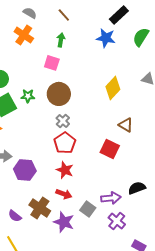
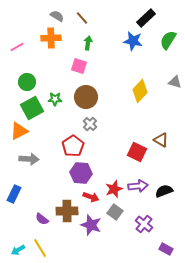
brown line: (64, 15) -> (82, 18), moved
orange cross: (24, 35) -> (51, 38), turned -36
brown triangle: (126, 125) -> (161, 140), moved
red pentagon: (65, 143) -> (73, 146), moved
purple hexagon: (25, 170) -> (81, 173), moved
red star: (65, 170) -> (114, 189), moved, turned 30
purple arrow: (111, 198) -> (138, 186), moved
brown cross: (40, 208) -> (67, 211), turned -35

